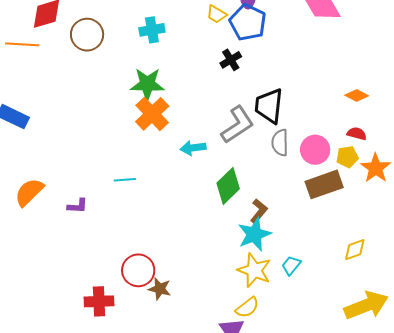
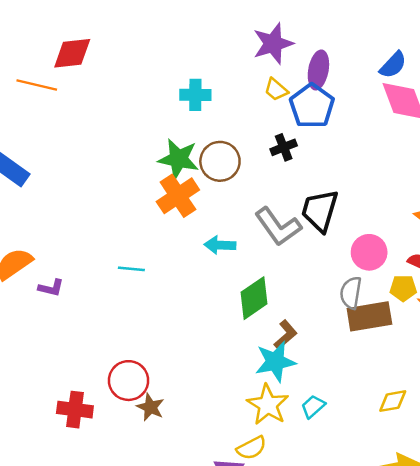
brown circle: (87, 35) -> (220, 161), moved
gray L-shape: (237, 125) -> (278, 227), turned 78
gray semicircle: (280, 143) -> (351, 293), moved
pink circle: (315, 150) -> (369, 252), moved
purple L-shape: (78, 206) -> (51, 288), moved

